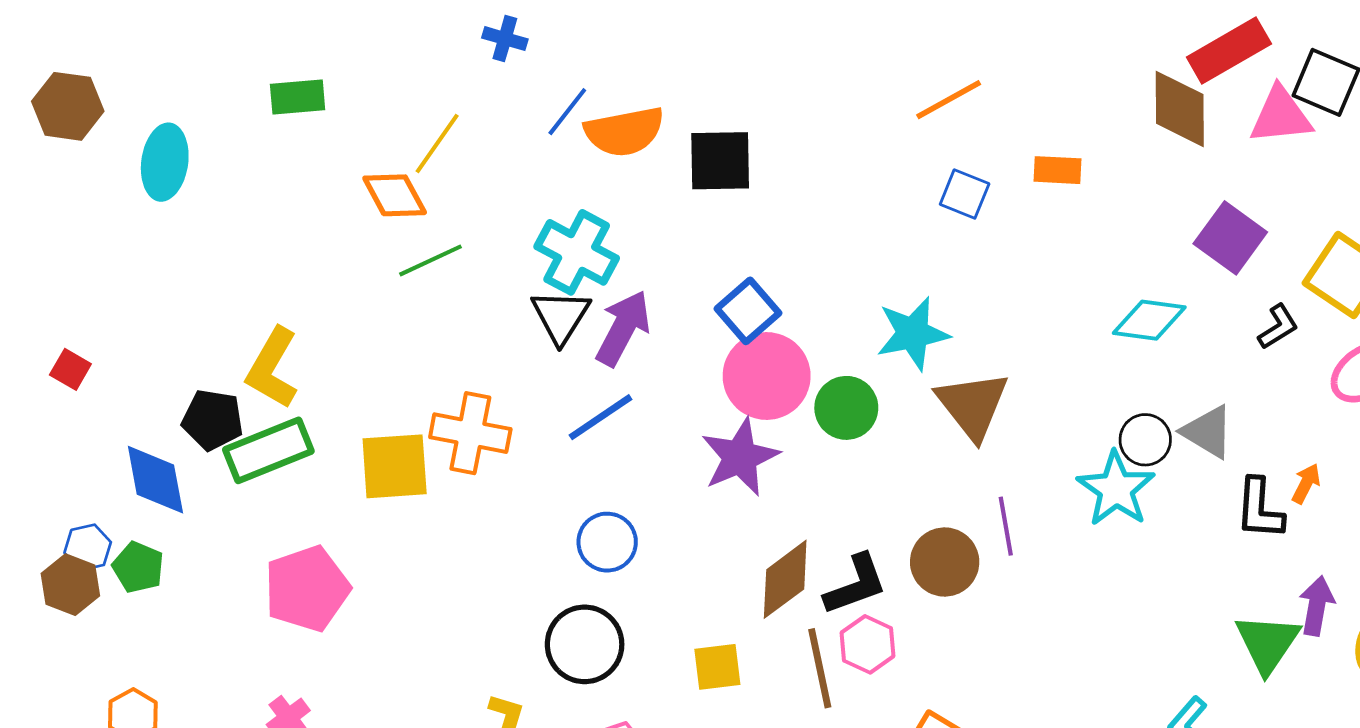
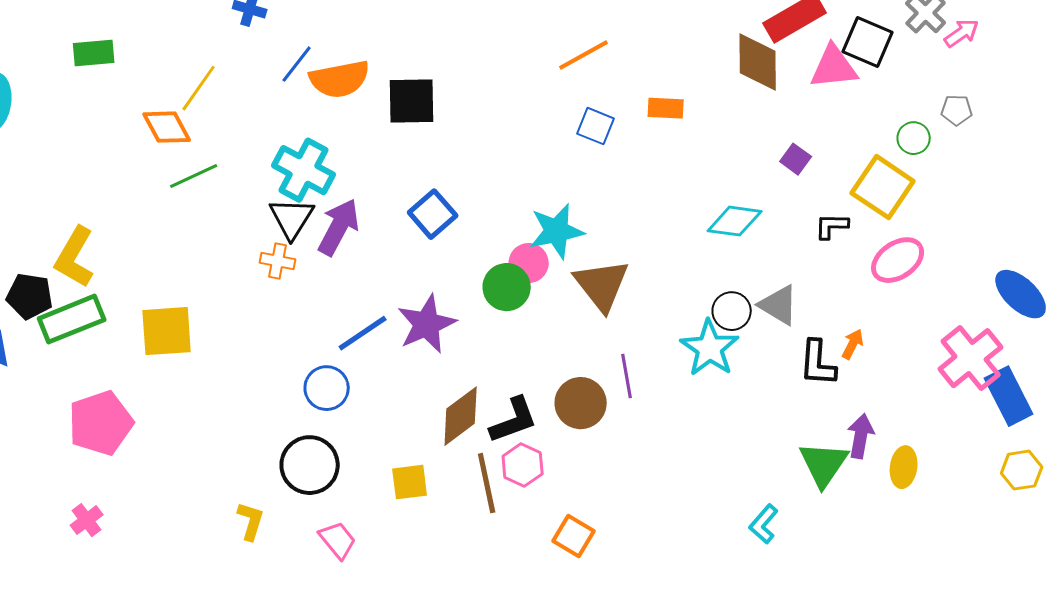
purple square: (1230, 238) -> (796, 159), size x0.6
black L-shape: (1278, 327) -> (832, 226), turned -147
pink circle: (767, 376) -> (529, 263), moved, size x0.6
blue line: (601, 417) -> (363, 333), moved
orange cross: (470, 433) -> (278, 261), moved, size x0.6

